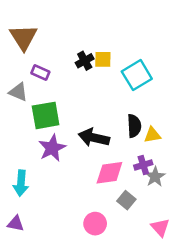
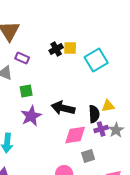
green square: (46, 115) -> (26, 91), size x0.6
black semicircle: (134, 126) -> (94, 114), moved
gray star: (155, 177) -> (116, 130), moved
gray square: (126, 200) -> (88, 156), turned 32

